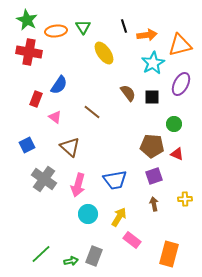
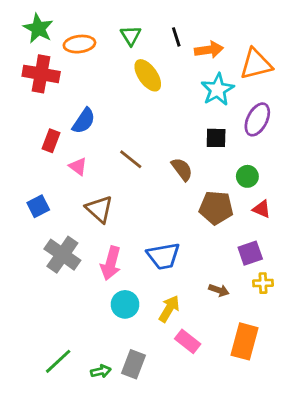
green triangle: (83, 27) -> (131, 36), moved
brown semicircle: (128, 93) -> (182, 169), moved
red triangle: (177, 154) -> (262, 209), moved
purple square: (154, 176) -> (250, 253), moved
brown arrow: (154, 204) -> (219, 290), turned 120
orange rectangle: (169, 254) -> (245, 341), moved

